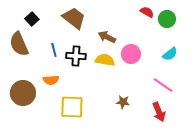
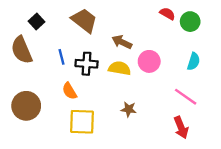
cyan semicircle: (170, 54) -> (194, 61), turned -35
orange semicircle: (51, 80) -> (69, 91), moved, turned 63
brown star: (123, 102) -> (129, 109), moved

